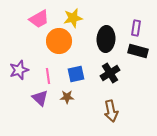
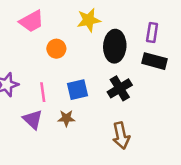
yellow star: (73, 18) -> (89, 20), moved
orange circle: (59, 41) -> (56, 49), size x0.6

